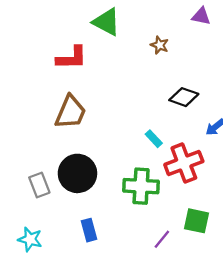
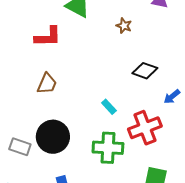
brown trapezoid: (71, 112) -> (47, 84), size x0.7
cyan rectangle: (154, 139) -> (109, 107), moved
gray rectangle: (39, 185) -> (20, 147), turned -50

